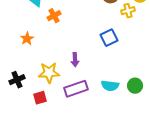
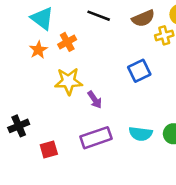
orange star: (27, 39) -> (38, 50), moved
purple arrow: (75, 60) -> (95, 100), turned -32
yellow star: (49, 73) -> (68, 81), moved

